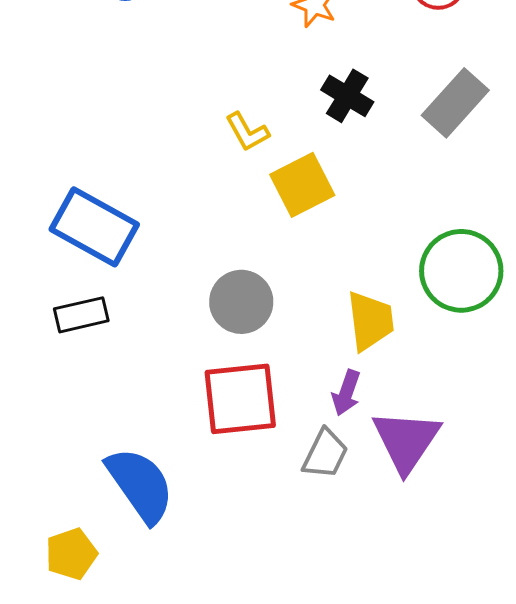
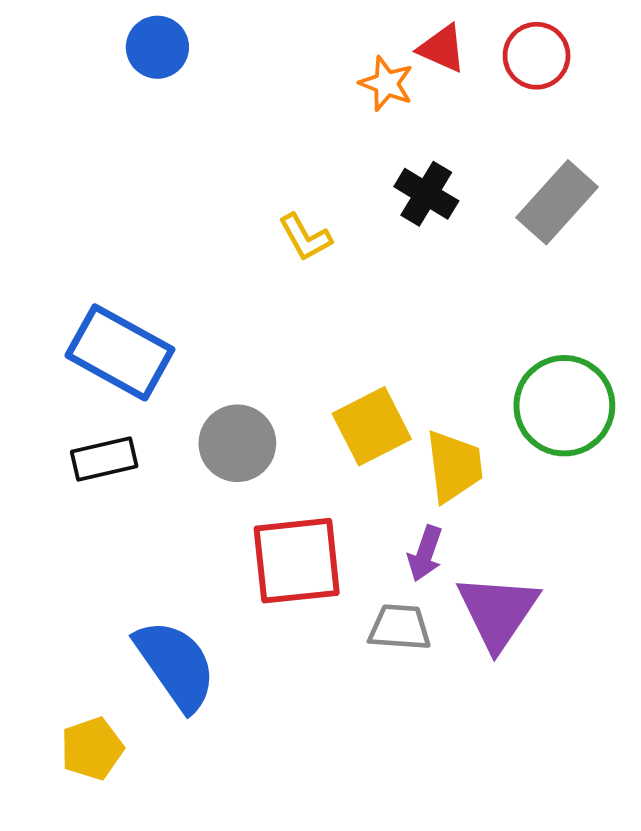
yellow square: (302, 185) -> (372, 426), moved
gray circle: (241, 302) -> (237, 443), moved
gray trapezoid: (325, 454) -> (400, 627), turned -112

